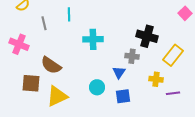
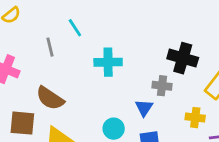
cyan line: (69, 14) -> (75, 28), turned -32
gray line: (44, 23) -> (50, 47), moved

